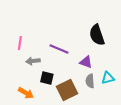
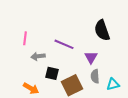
purple triangle: (86, 62) -> (91, 57), turned 40
cyan triangle: (108, 78) -> (113, 84), moved

